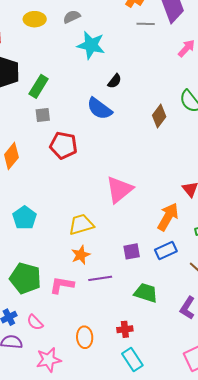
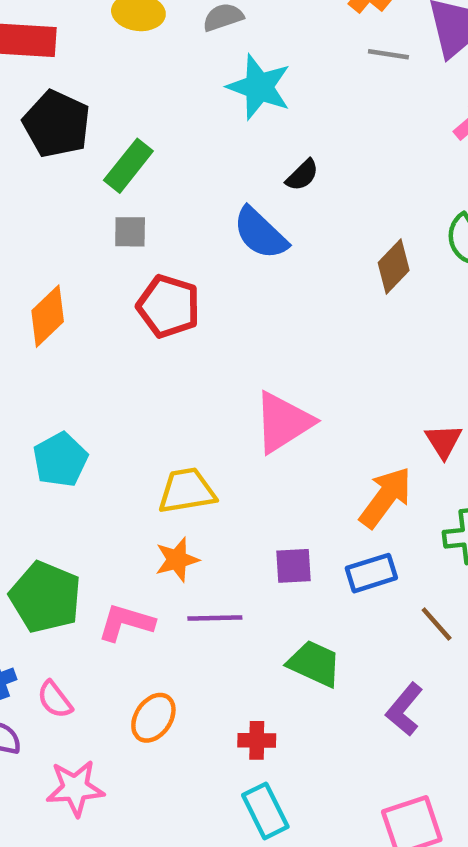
orange ellipse: (85, 337) -> (153, 718), moved, turned 30

